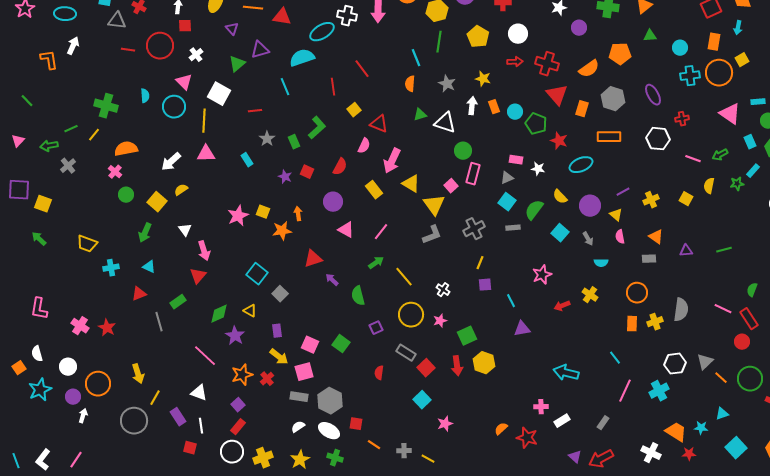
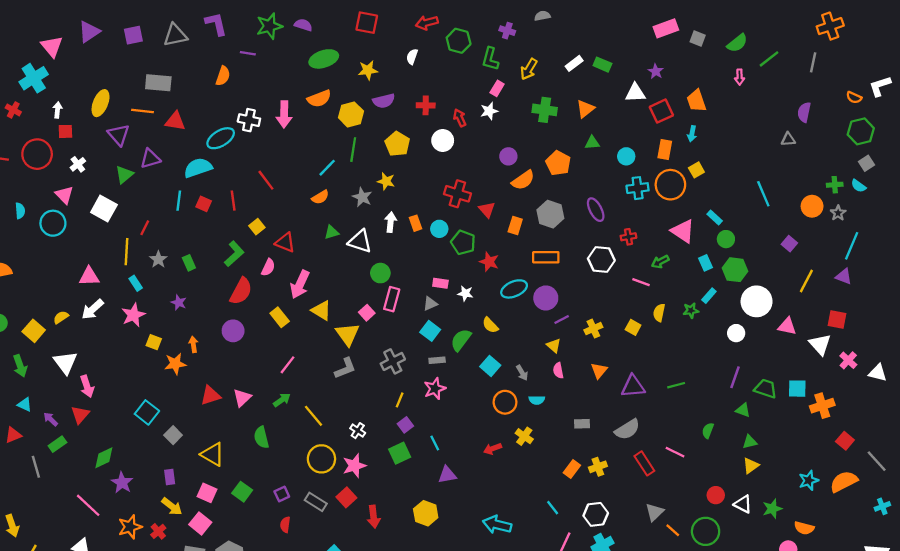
purple circle: (579, 28) -> (508, 156), moved
purple triangle: (232, 29) -> (119, 135), size x1.5
orange pentagon: (620, 54) -> (558, 163), turned 30
cyan line: (416, 58) -> (327, 168), turned 66
red arrow: (515, 62) -> (460, 118), moved, turned -112
red cross: (547, 64) -> (457, 194), moved
yellow star: (483, 79) -> (386, 181), moved
orange semicircle: (410, 84) -> (320, 197), turned -126
cyan line: (285, 87) -> (179, 201), turned 30
red triangle: (557, 95) -> (487, 210), size x0.7
cyan rectangle: (758, 102) -> (715, 218), turned 48
red line: (255, 111) -> (145, 228), turned -56
yellow line: (204, 121) -> (127, 252), moved
green L-shape: (317, 128) -> (234, 254), moved
green arrow: (720, 155) -> (660, 262), moved
white arrow: (171, 162) -> (93, 309), moved
red semicircle: (340, 167) -> (241, 291), size x1.4
red square: (307, 172) -> (204, 204), moved
purple circle: (590, 206) -> (546, 298), moved
pink star: (238, 216) -> (133, 315), moved
white triangle: (185, 230) -> (65, 363), size x1.6
pink triangle: (346, 230) -> (242, 398), moved, turned 48
green arrow: (145, 233) -> (20, 366), turned -42
orange triangle: (656, 237) -> (599, 370), turned 35
purple triangle: (686, 251) -> (633, 386), size x1.6
gray rectangle: (649, 259) -> (582, 424), moved
pink star: (542, 275) -> (435, 389), moved
purple arrow: (332, 280) -> (51, 419), moved
purple square: (485, 285) -> (405, 425), turned -32
orange circle: (637, 293) -> (505, 402), moved
gray semicircle: (681, 310) -> (627, 429), moved, turned 50
yellow triangle: (250, 311) -> (213, 454), moved, size x1.6
red rectangle: (749, 319) -> (644, 463), moved
pink star: (440, 321) -> (354, 466), size x1.5
orange rectangle: (632, 324) -> (572, 469), turned 35
purple square: (376, 328) -> (282, 494), moved
green square: (467, 336) -> (400, 453), moved
red circle: (742, 342) -> (716, 495), moved
yellow hexagon: (484, 363) -> (426, 513), moved
white hexagon: (675, 364) -> (596, 514), moved
red square: (426, 368) -> (346, 497), moved
pink square: (304, 372) -> (200, 523), turned -36

